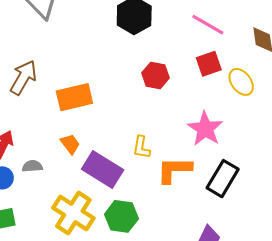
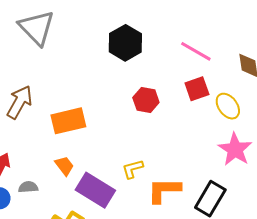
pink star: (205, 129) -> (235, 149), moved
yellow L-shape: (141, 147) -> (133, 169), turned 65

